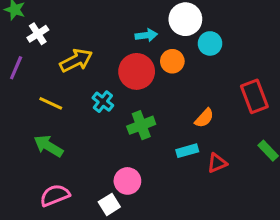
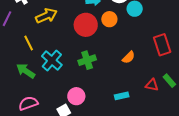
cyan cross: (103, 102) -> (52, 61), moved, size x1.5
yellow line: (51, 103) -> (29, 43), turned 35
cyan rectangle: (187, 151) -> (122, 96), moved
red triangle: (217, 163) -> (152, 85), moved, turned 32

